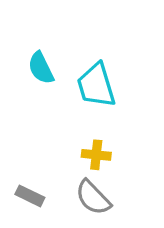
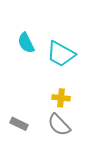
cyan trapezoid: (96, 85) -> (61, 54), turned -44

